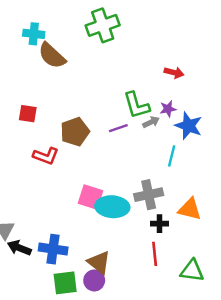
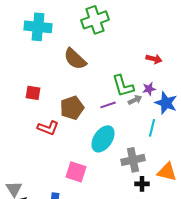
cyan cross: (34, 34) -> (38, 27), size x1.5
brown semicircle: (52, 56) -> (75, 59), moved
pink square: (91, 197) -> (76, 172), moved
cyan ellipse: (112, 207) -> (103, 139), moved, turned -60

